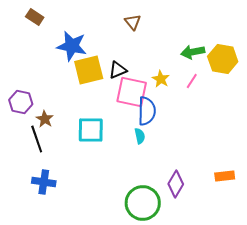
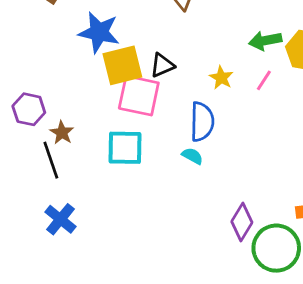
pink square: (132, 92) -> (139, 96), moved
cyan semicircle: (140, 136) -> (192, 156), turned -49
blue cross: (44, 182) -> (60, 219), turned 30
green circle: (143, 203) -> (276, 248), moved

